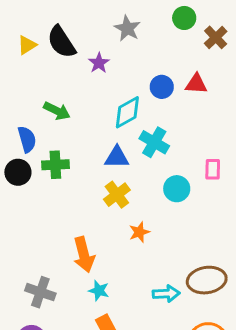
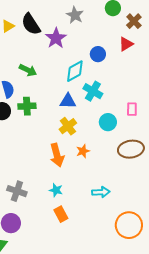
purple star: (99, 63) -> (56, 38), size x1.5
red triangle: (196, 84) -> (126, 44), moved, turned -35
orange arrow: (84, 255) -> (57, 155), moved
brown ellipse: (207, 280) -> (131, 149), moved

